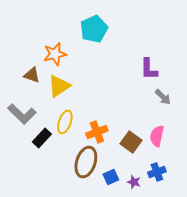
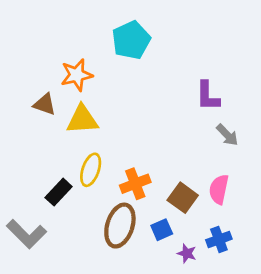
yellow triangle: (59, 86) -> (82, 120), turned 30
gray L-shape: (22, 114) -> (26, 234), moved
blue square: (111, 177) -> (162, 230), moved

